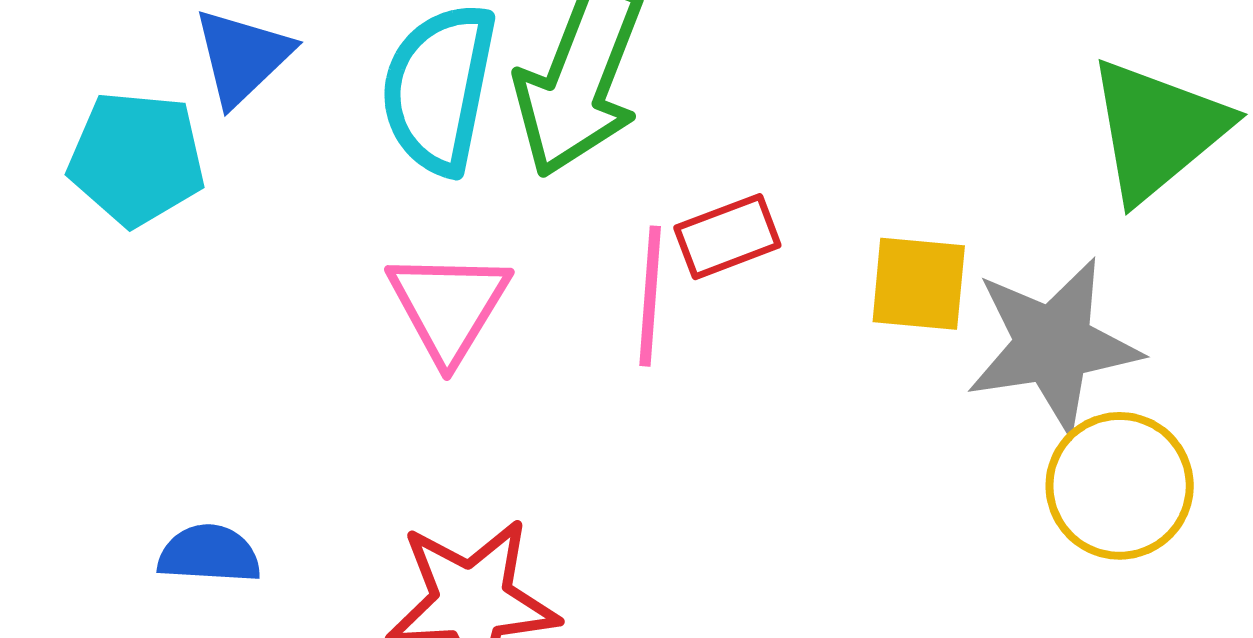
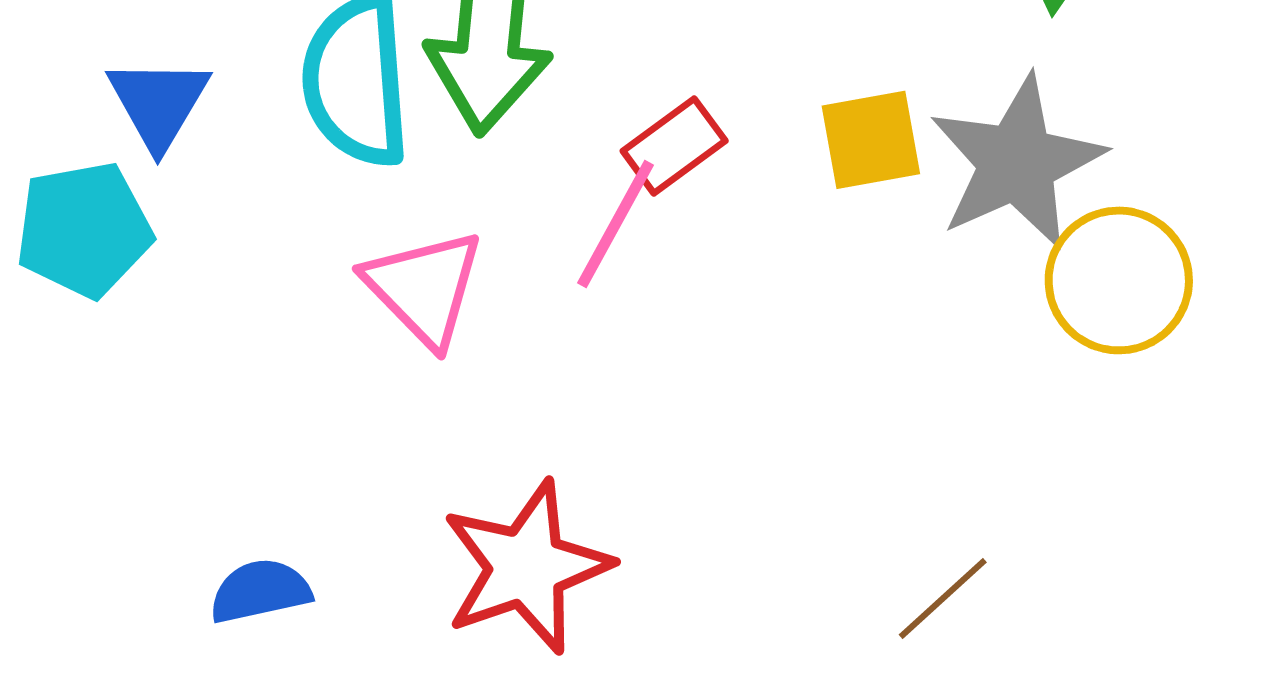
pink line: (650, 296) -> (616, 224), turned 40

